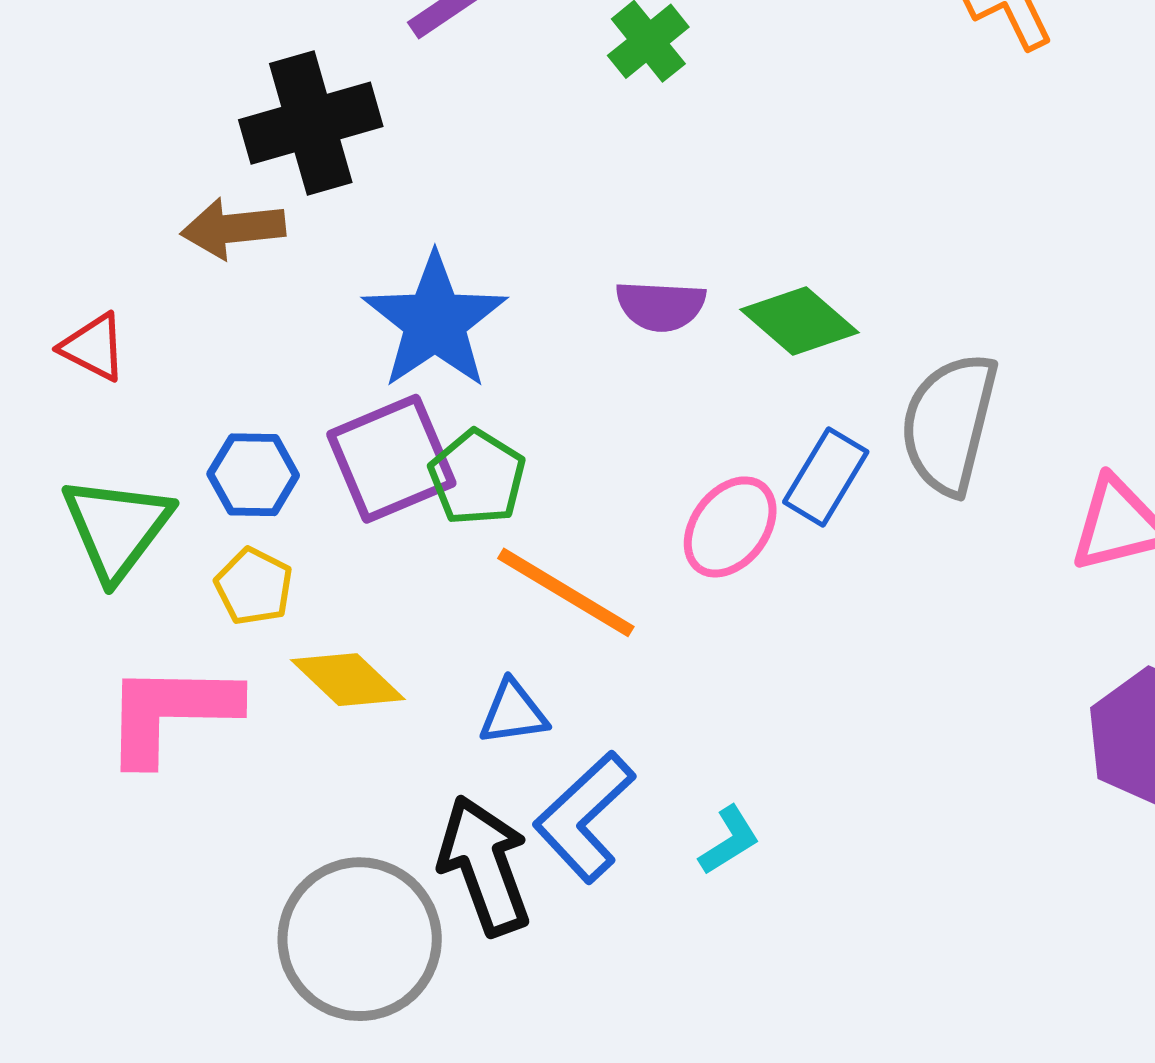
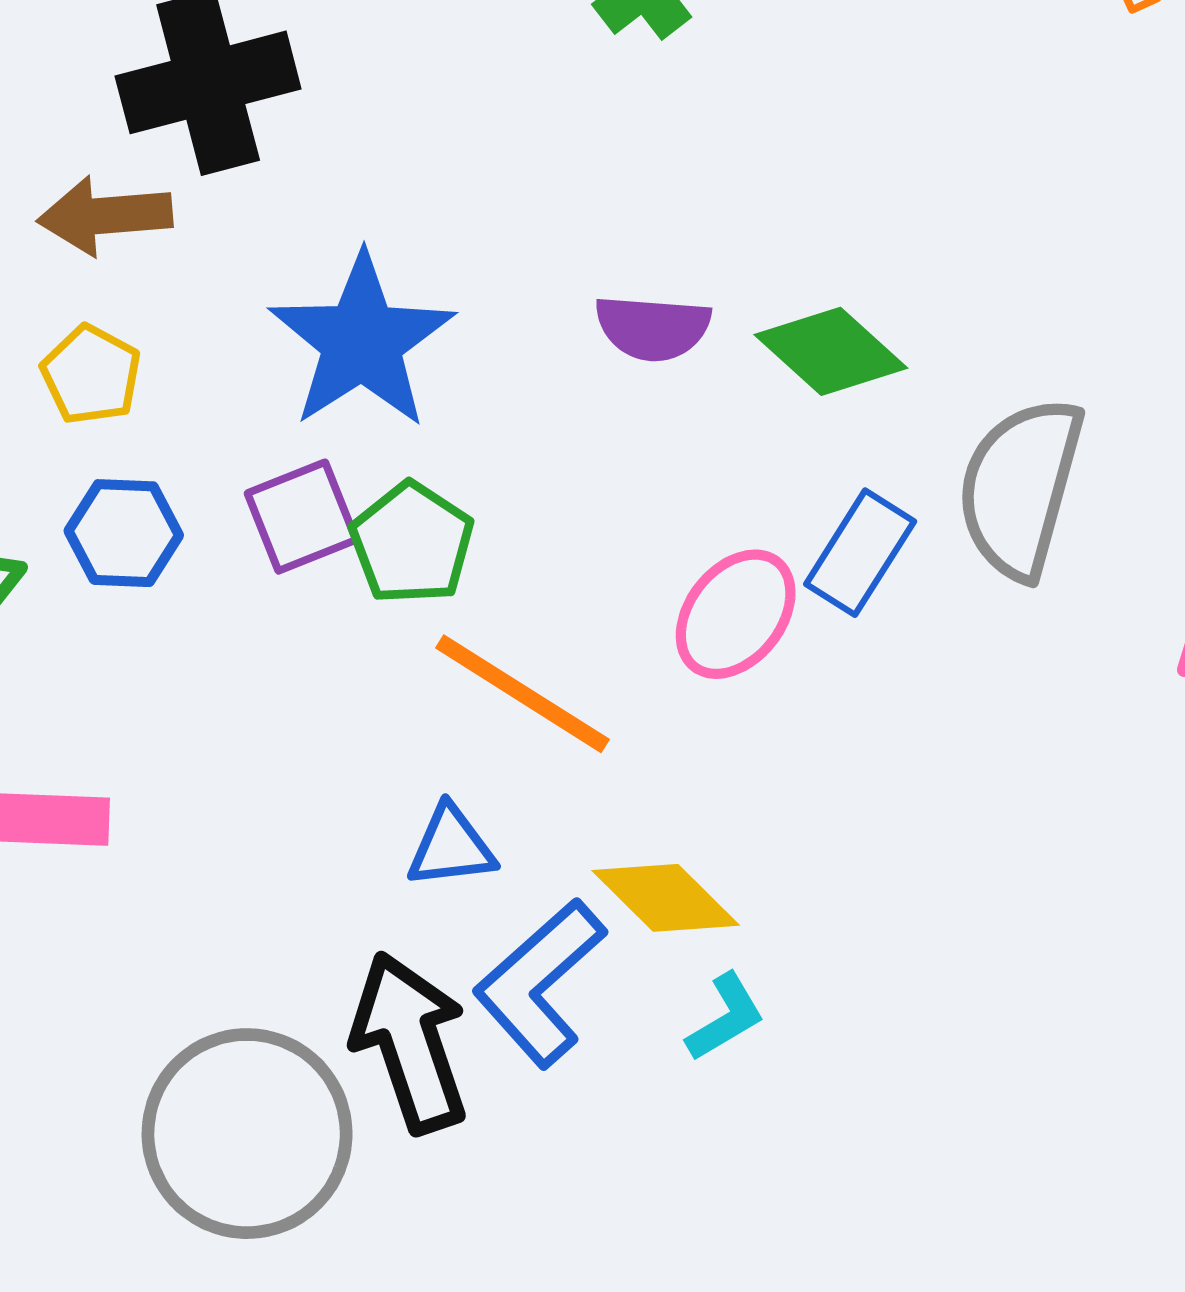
purple square: (391, 459) -> (302, 517), size x0.7
yellow pentagon: (254, 586) -> (91, 375), moved
yellow diamond: (348, 680) -> (666, 898), moved

